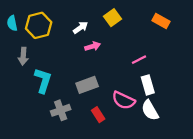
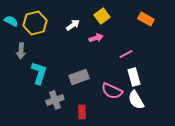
cyan semicircle: (12, 23) -> (11, 21), turned 128
pink arrow: (93, 46) -> (96, 38), moved
red rectangle: (98, 115) -> (82, 112), moved, turned 32

